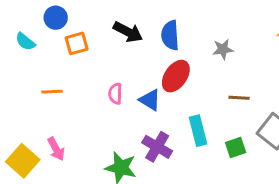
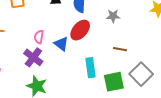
purple cross: (157, 147) -> (33, 57), moved
green square: (236, 147) -> (114, 82), size x1.5

